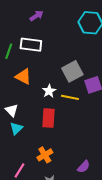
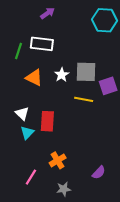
gray square: (72, 71) -> (86, 72), turned 30
white star: (49, 91) -> (62, 75), moved
red rectangle: (49, 118) -> (47, 121), moved

